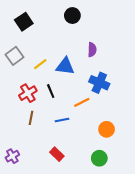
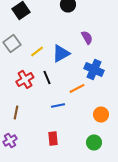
purple semicircle: (92, 50) -> (87, 37), turned -32
blue triangle: (65, 66) -> (61, 53), turned -36
brown line: (31, 118) -> (16, 112), moved
red rectangle: (57, 154) -> (53, 138), turned 40

